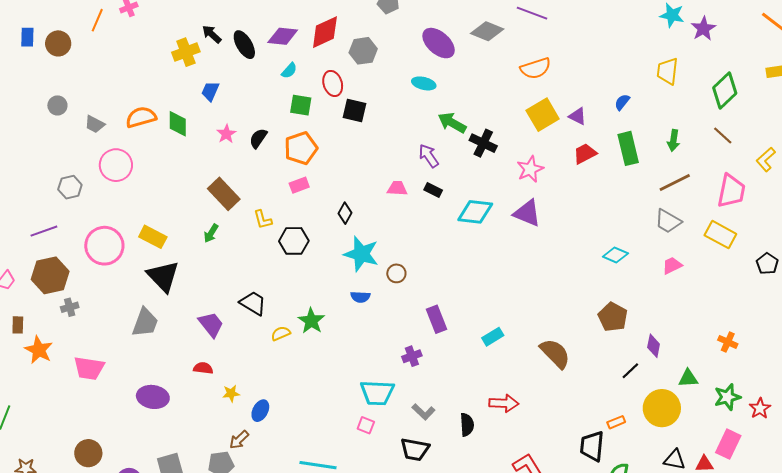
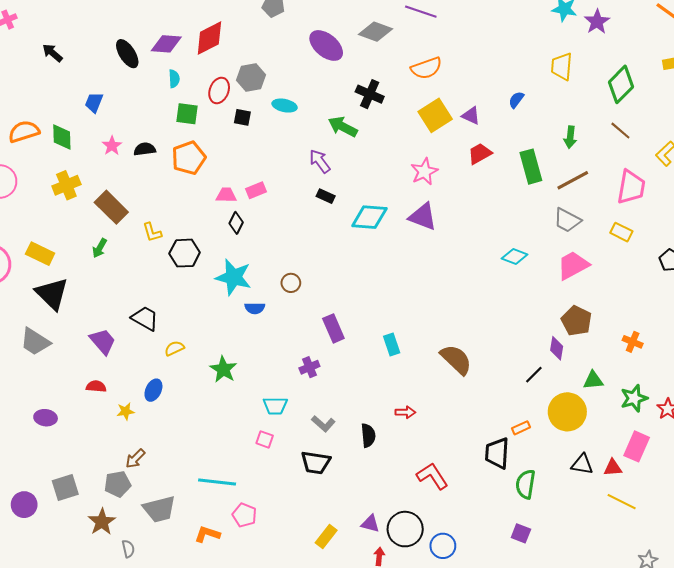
black arrow: (212, 34) -> (52, 53), moved
gray hexagon: (363, 51) -> (251, 78), moved
yellow cross: (186, 52) -> (66, 185), moved
cyan semicircle: (289, 71) -> (174, 79), turned -42
red ellipse: (333, 83) -> (219, 90), turned 40
cyan ellipse: (424, 83) -> (285, 106), moved
black square: (355, 110) -> (242, 117), size x0.7
black semicircle: (258, 138) -> (145, 149), turned 50
black cross: (483, 143) -> (370, 94), moved
green rectangle: (628, 148) -> (531, 167), moved
pink rectangle: (299, 185) -> (256, 190), moved
pink trapezoid: (397, 188) -> (226, 195), moved
yellow rectangle: (720, 235) -> (621, 232), size x0.7
cyan star: (361, 254) -> (234, 277), moved
pink trapezoid: (672, 265) -> (573, 265), size x1.6
brown pentagon: (613, 317) -> (576, 321), moved
green star: (311, 321) -> (223, 369), moved
gray trapezoid: (145, 323) -> (35, 342), turned 104
cyan rectangle: (493, 337) -> (392, 344), turned -75
cyan trapezoid: (377, 393) -> (275, 406), size x0.7
purple ellipse: (153, 397) -> (46, 418), size x0.7
red arrow: (504, 403) -> (405, 412), size x0.7
blue ellipse: (260, 411) -> (153, 390), moved

